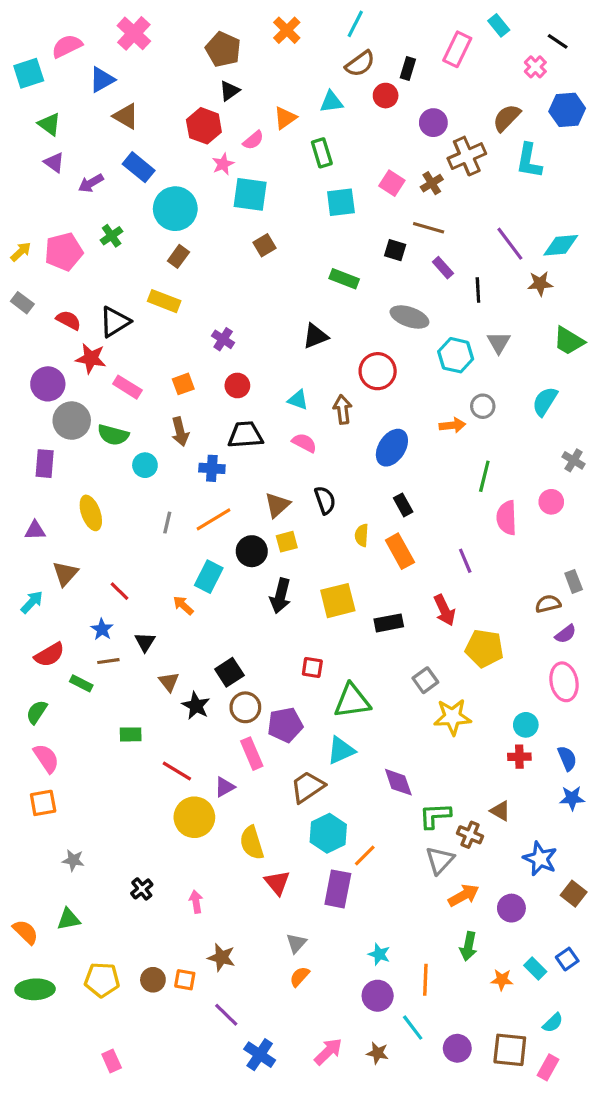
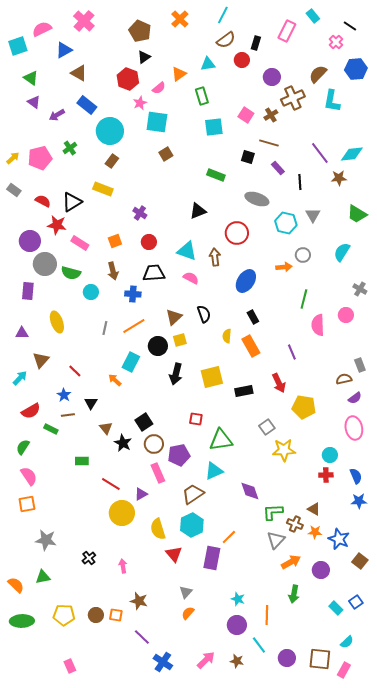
cyan triangle: (298, 400) -> (187, 251), size x1.5
cyan hexagon: (328, 833) -> (192, 525), moved
gray star: (73, 860) -> (46, 540), size x1.5
orange star: (502, 980) -> (315, 532), moved

